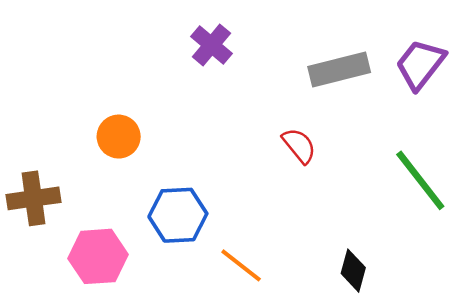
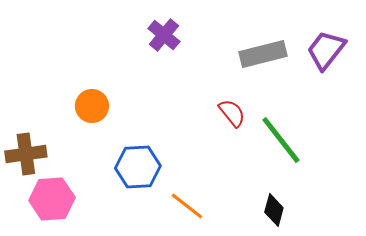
green line: (420, 180) -> (281, 140), moved
pink hexagon: (98, 256) -> (52, 199), moved

